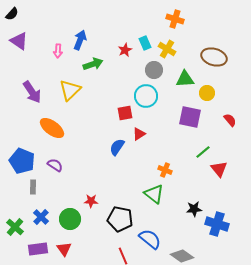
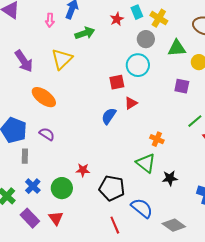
purple square: (190, 117) -> (182, 86), size x0.7
black star: (194, 209) -> (170, 178), moved
purple rectangle: (38, 249) -> (30, 218), turned 54

